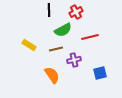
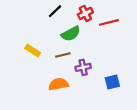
black line: (49, 10) -> (55, 11), turned 48
red line: (90, 37) -> (109, 22), moved
orange semicircle: (52, 75) -> (58, 84), turned -66

